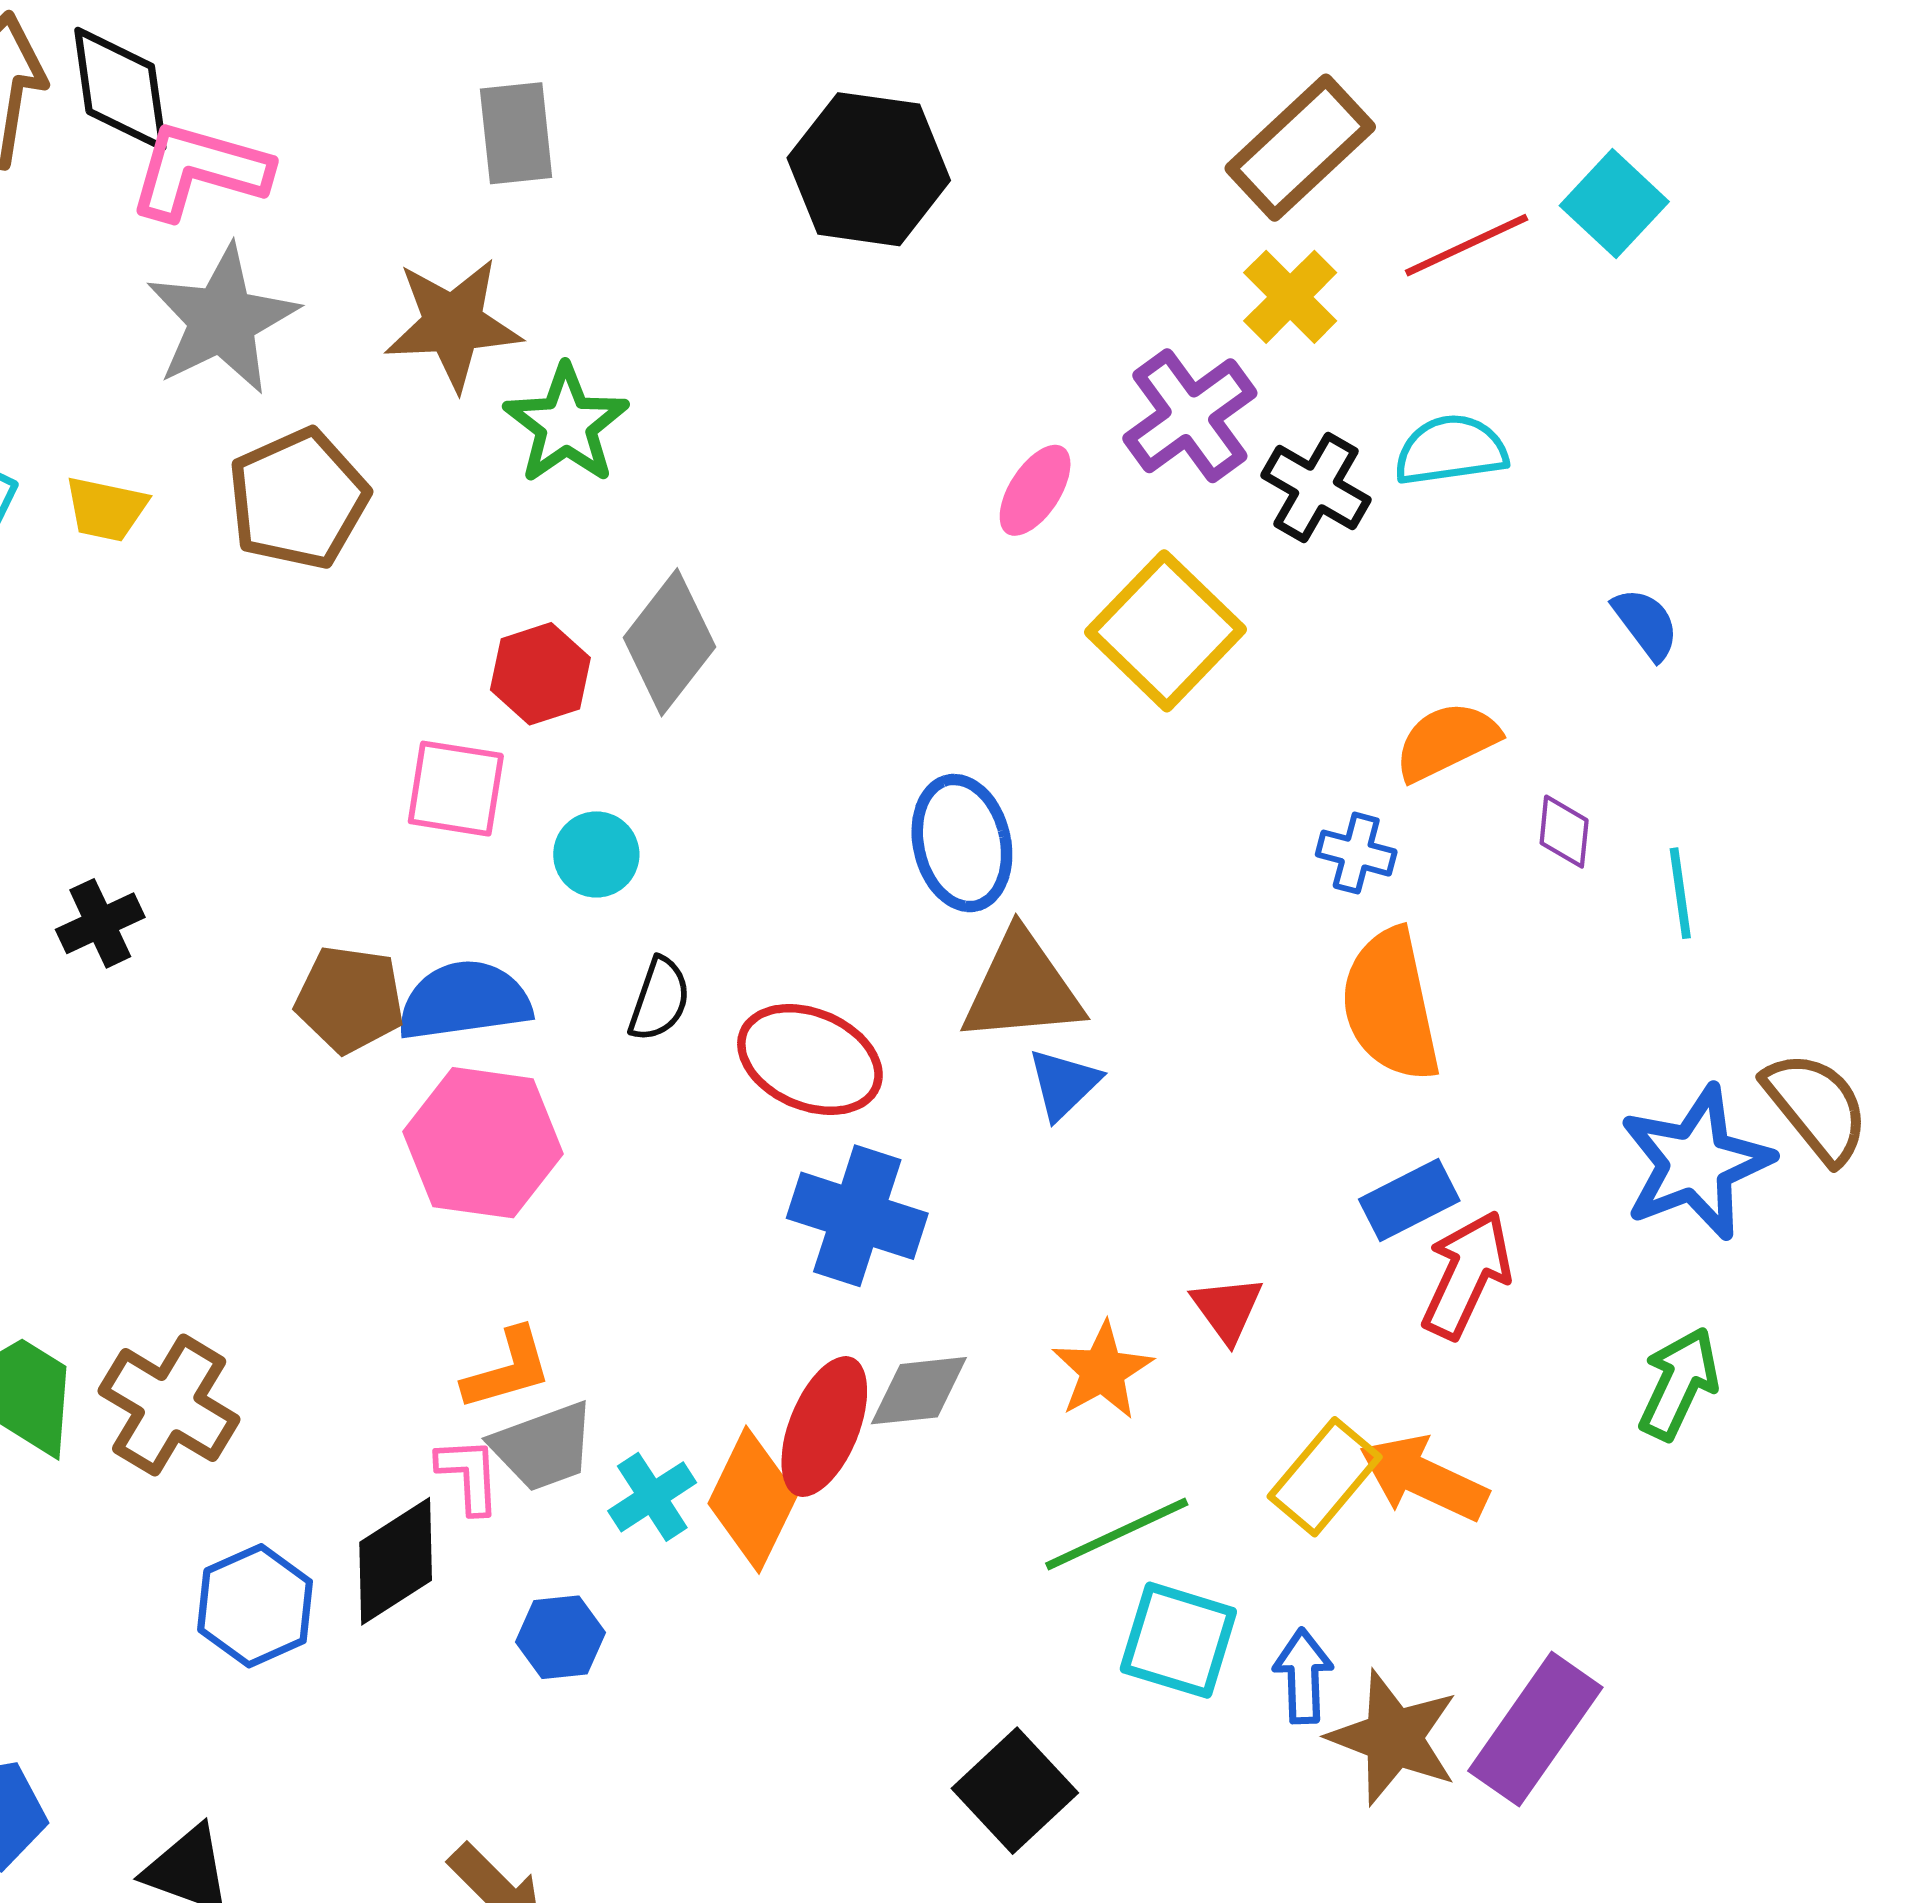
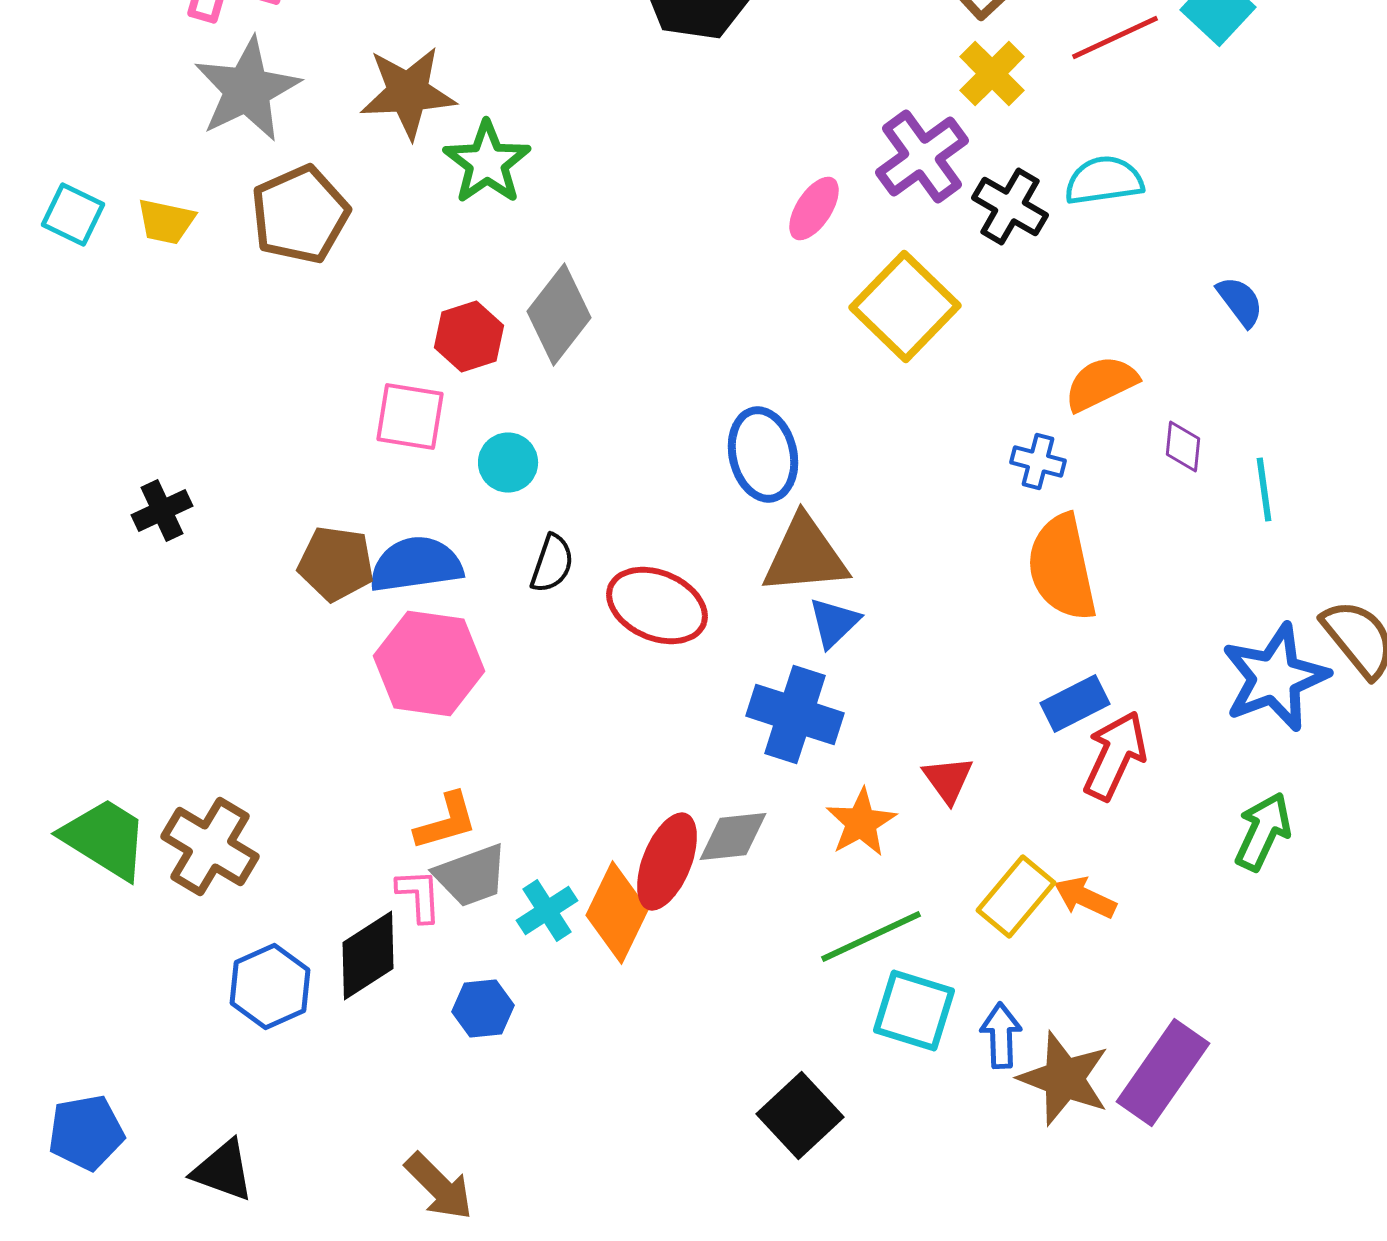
blue cross: (857, 1216) -> (795, 714), moved
orange arrow: (1424, 1478) -> (1085, 898), size x0.7

